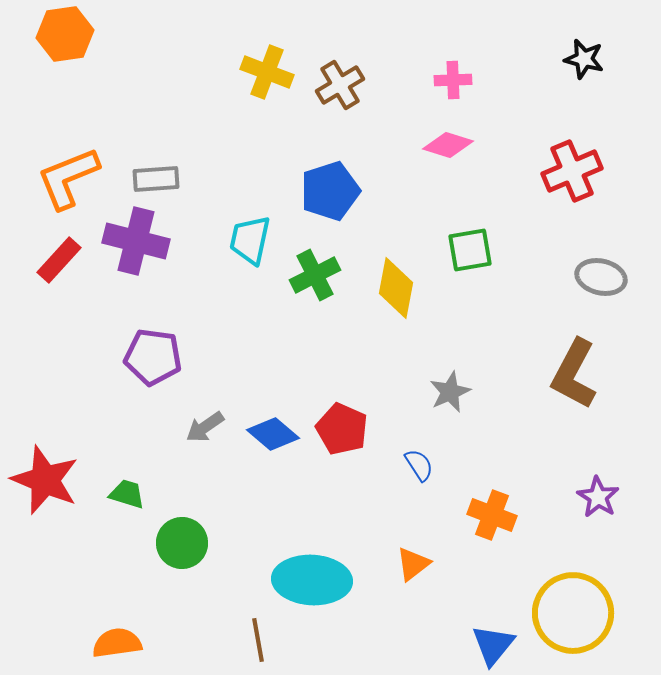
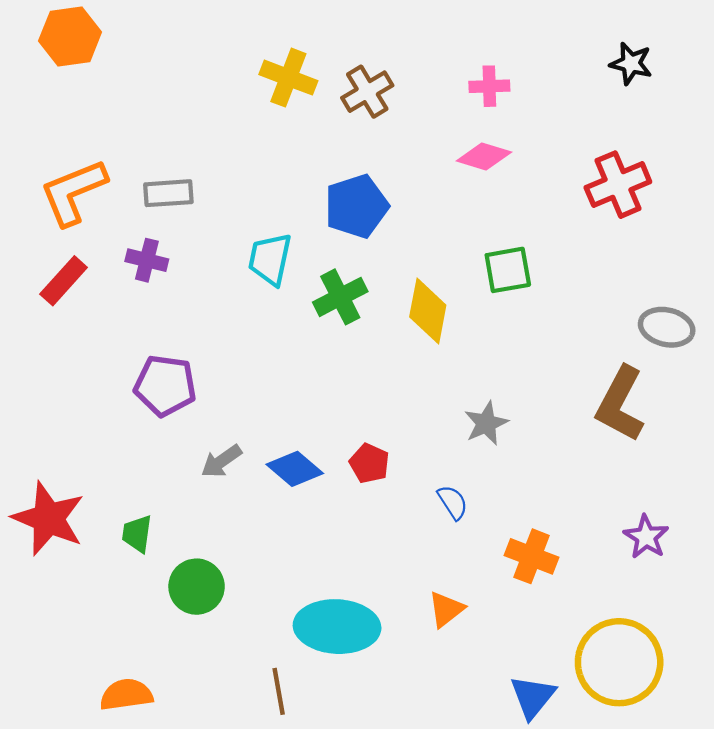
purple cross: (136, 241) -> (147, 260), size x0.6
gray ellipse: (601, 277) -> (667, 327), moved
red pentagon: (342, 429) -> (369, 463), size x0.7
green trapezoid: (127, 494) -> (137, 534), turned -99

